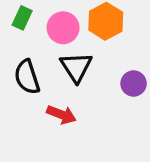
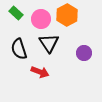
green rectangle: (22, 18) -> (16, 13), turned -72

